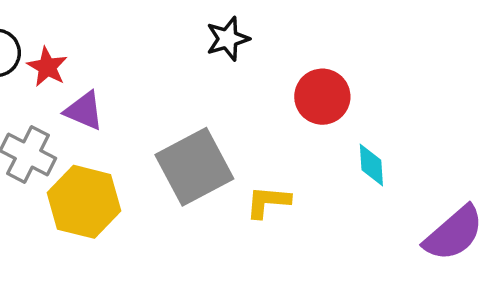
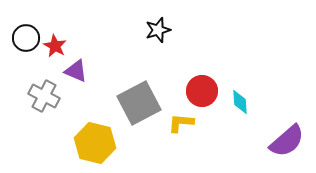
red circle: (322, 97) -> (202, 91), moved
yellow hexagon: (84, 202) -> (95, 143), moved

